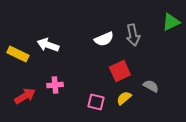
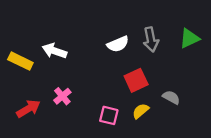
green triangle: (171, 22) -> (189, 38), moved
pink cross: (55, 85) -> (62, 96), turned -35

